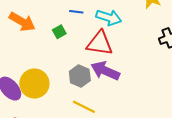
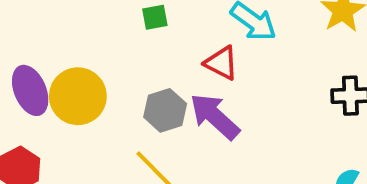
red triangle: (100, 43) -> (221, 63), size x0.7

